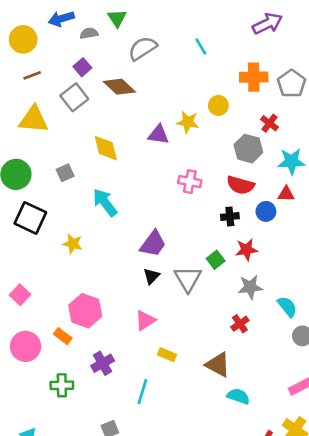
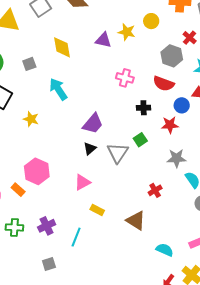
black cross: (230, 217) -> (144, 108), moved
red star: (246, 250) -> (170, 125), moved
gray star: (250, 287) -> (176, 158), moved
purple cross: (103, 363) -> (47, 226), moved
cyan semicircle: (238, 396) -> (165, 250), moved

